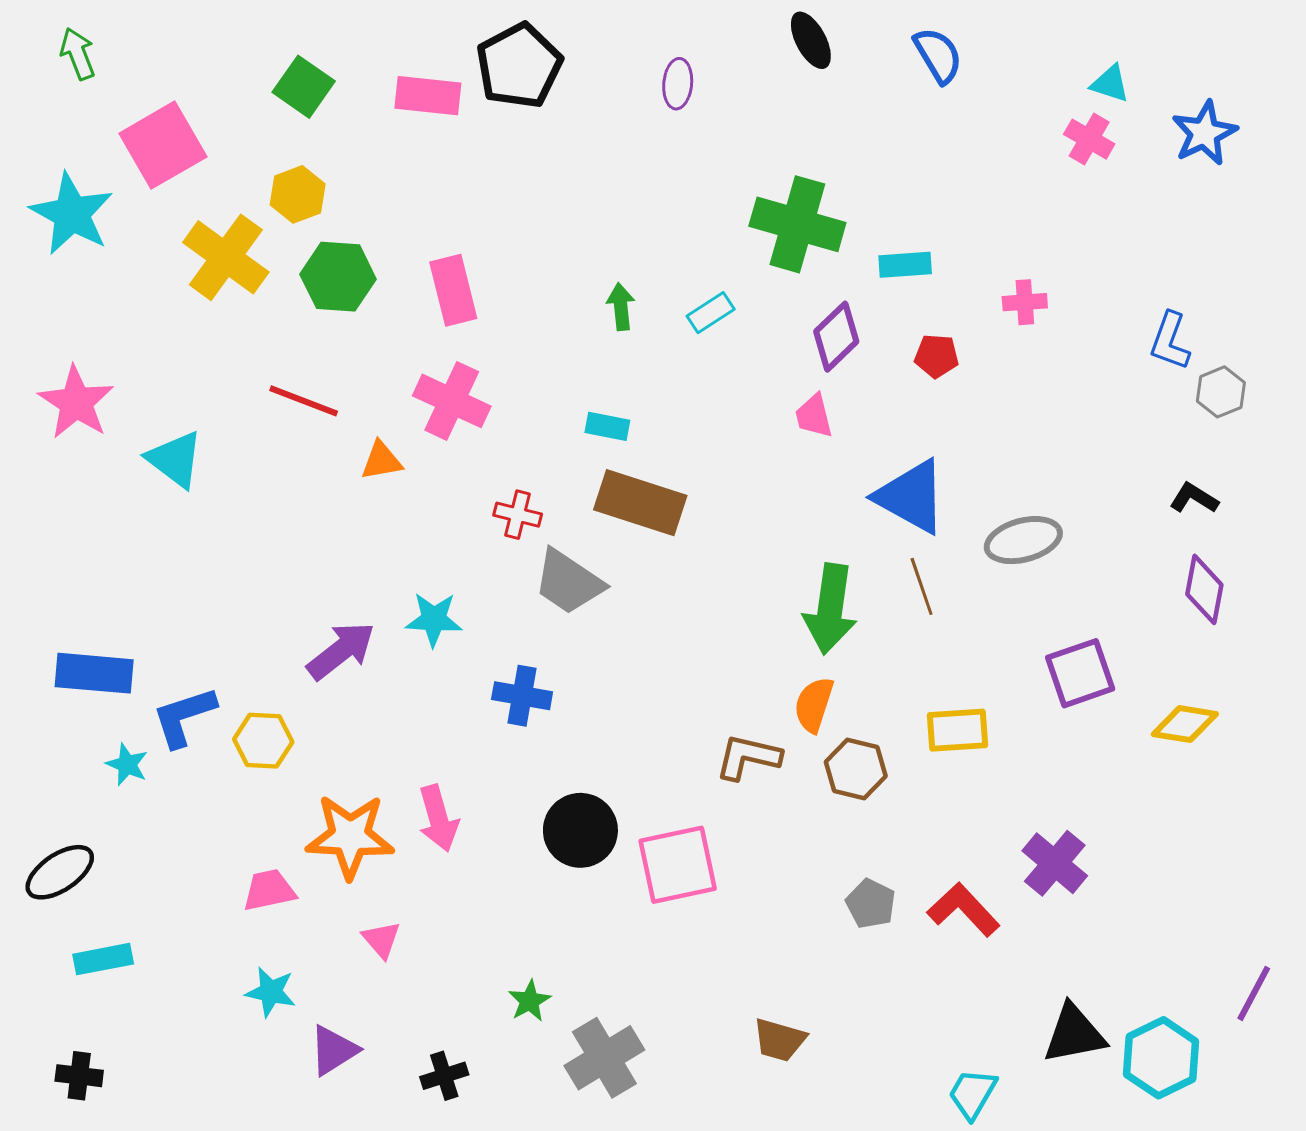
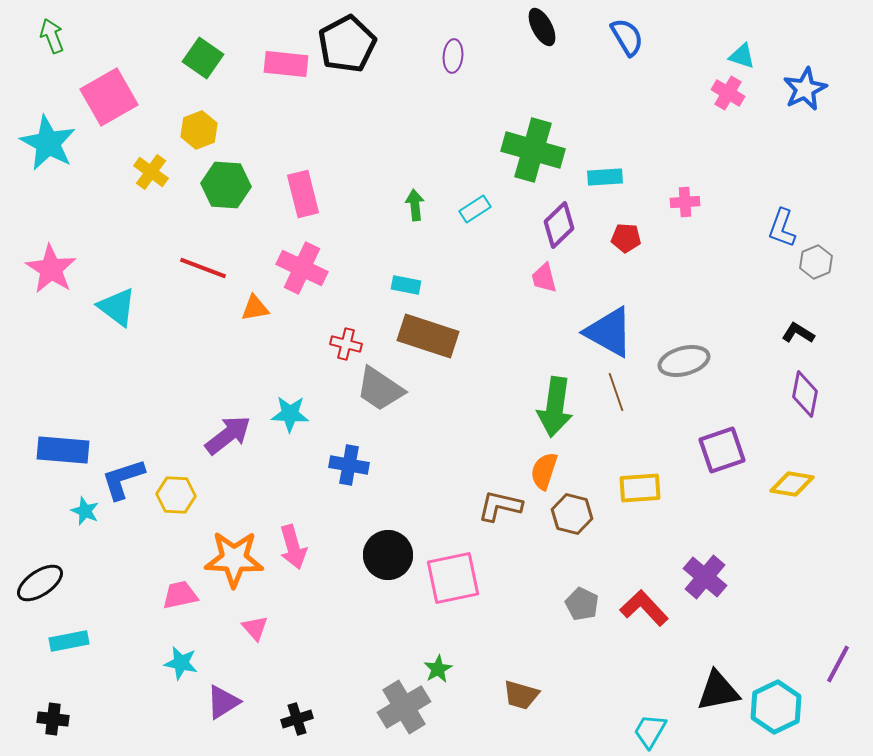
yellow cross: (226, 257) -> (151, 172), size x0.6
green star: (530, 1001) -> (438, 669), moved

